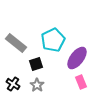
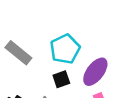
black square: (36, 64) -> (61, 79), moved

